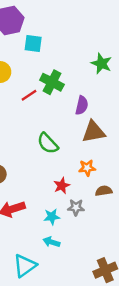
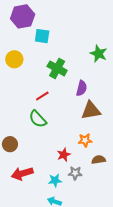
red line: (29, 95) -> (42, 96), moved
green semicircle: (48, 143) -> (38, 119), moved

